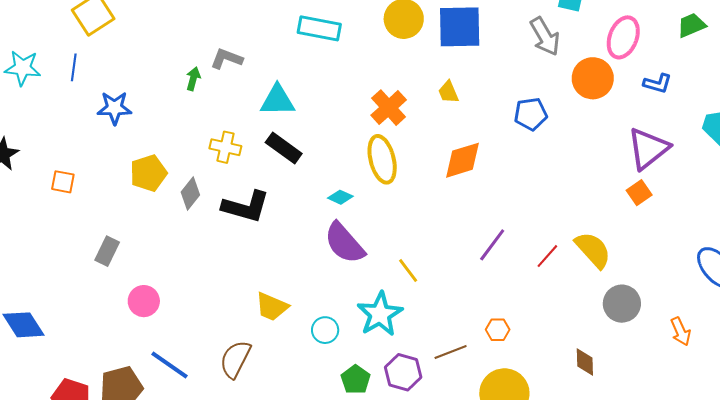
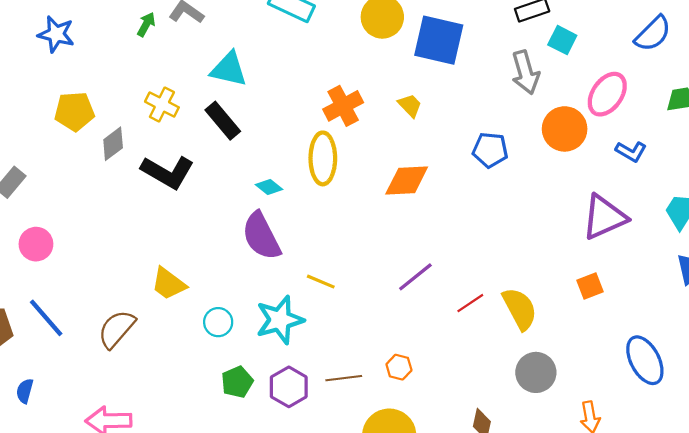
yellow trapezoid: (448, 92) -> (410, 106), turned 145
orange square: (639, 193) -> (590, 286), moved
yellow line: (408, 270) -> (321, 282), turned -44

